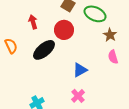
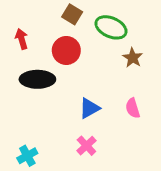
black ellipse: (44, 50) -> (37, 79), turned 40
pink semicircle: (113, 57) -> (133, 108), moved

